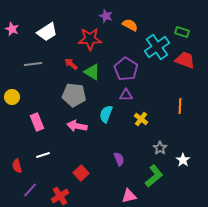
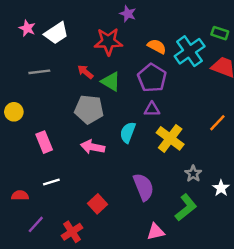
orange semicircle: (130, 25) -> (157, 46), moved
pink star: (12, 29) -> (27, 28), moved
orange line: (180, 106) -> (217, 123), turned 42
yellow cross: (141, 119) -> (170, 138), size x1.6
purple semicircle: (119, 159) -> (143, 187), size x1.6
red semicircle: (17, 166) -> (20, 195), turned 104

